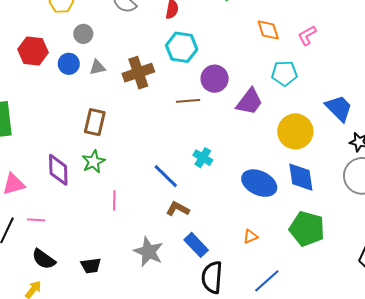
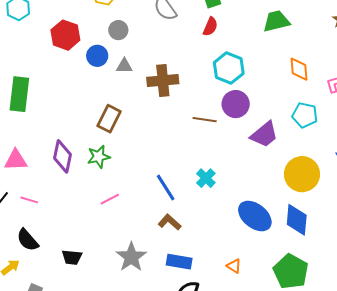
cyan hexagon: (182, 47) -> (229, 68), moved
pink line: (114, 200) -> (110, 199), turned 48
orange triangle: (250, 236) -> (234, 266), turned 42
blue rectangle: (196, 245) -> (179, 262), turned -50

